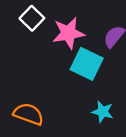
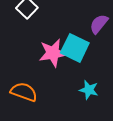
pink star: (68, 33) -> (53, 53), moved

